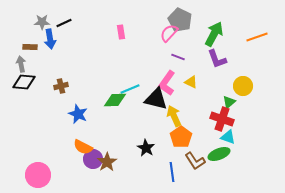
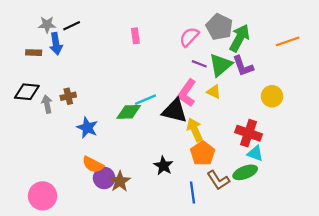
gray pentagon: (180, 20) -> (219, 27), moved
gray arrow: (21, 64) -> (47, 104), moved
green triangle: (229, 102) -> (221, 65), moved, size x1.6

